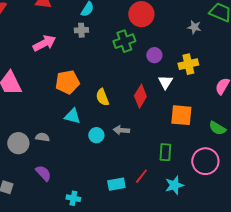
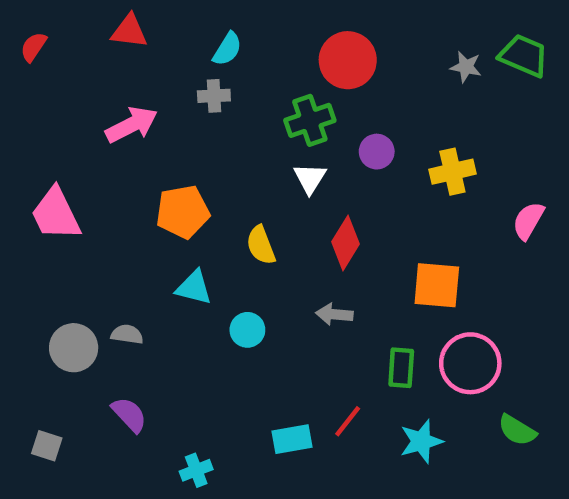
gray star: (194, 27) -> (466, 67), moved
white triangle: (165, 82) -> (310, 178), moved
green semicircle: (217, 128) -> (517, 430), moved
gray arrow: (121, 130) -> (334, 314), moved
pink circle: (205, 161) -> (470, 363), moved
cyan cross: (73, 198) -> (196, 470), turned -32

